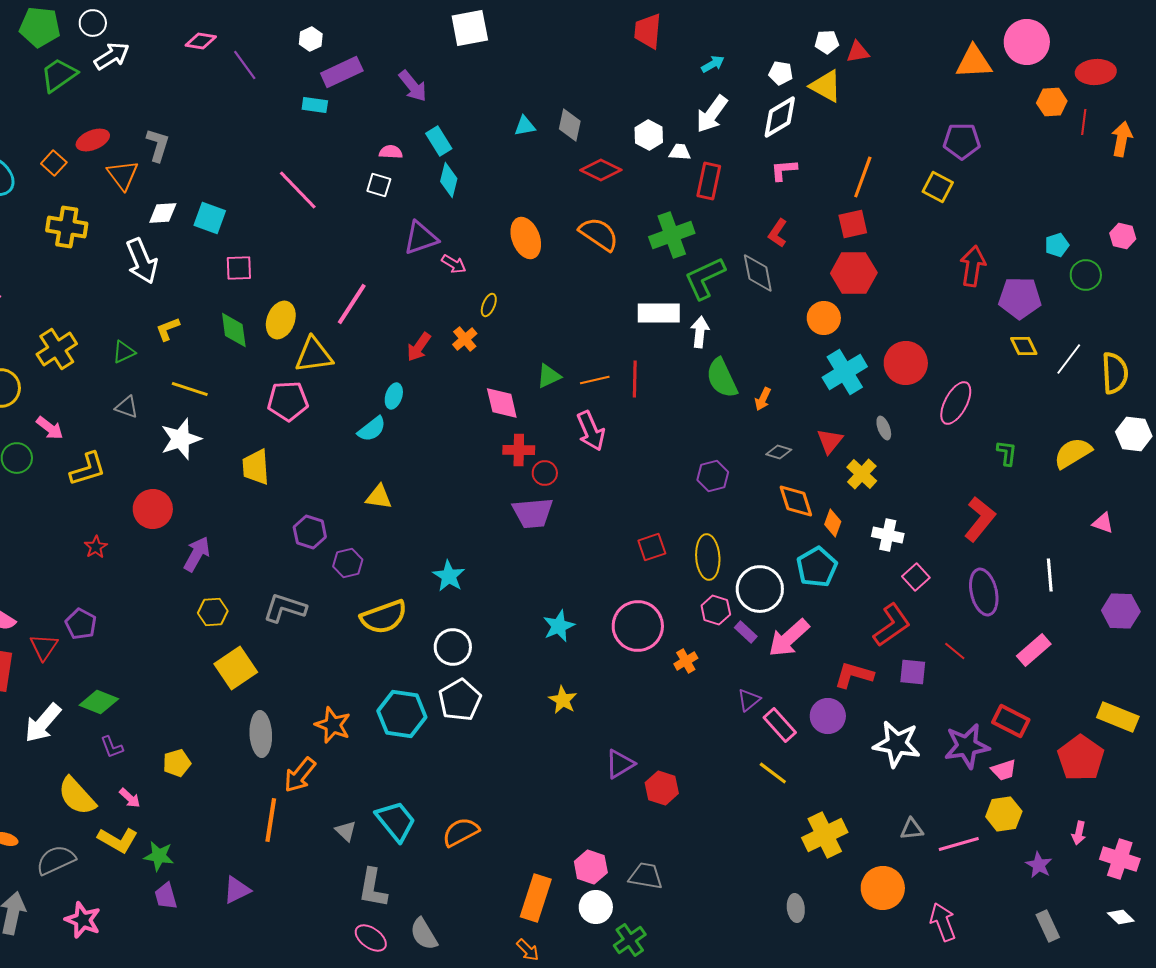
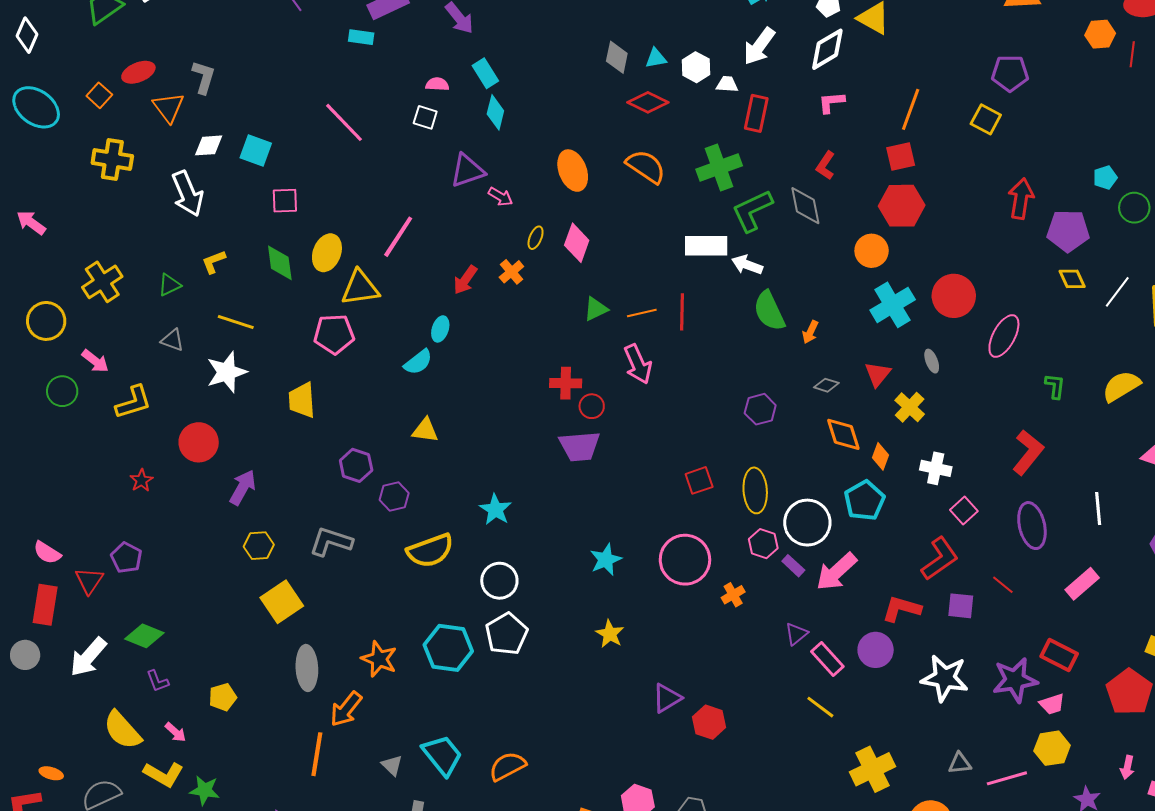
cyan triangle: (525, 126) -> (656, 58), moved
white arrow: (700, 332) -> (747, 265), turned -76
pink diamond: (502, 403) -> (577, 243), moved, turned 33

